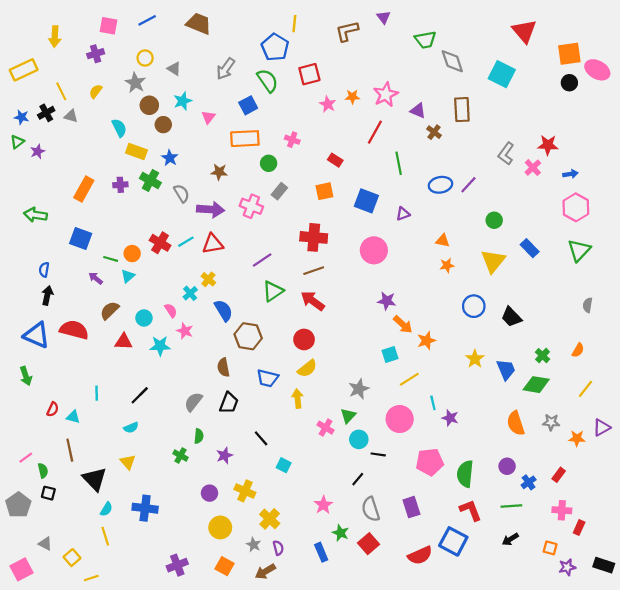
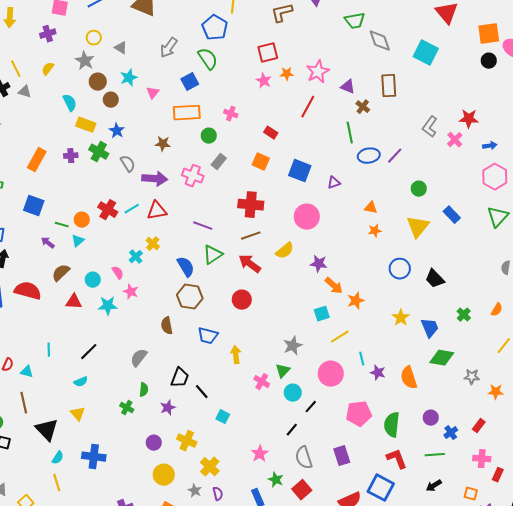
red square: (309, 74) -> (268, 53), moved
green line: (399, 163) -> (350, 133), moved
orange square: (324, 191) -> (261, 162), turned 36
purple line: (262, 260) -> (203, 226), turned 54
blue semicircle: (223, 310) -> (186, 267), moved
yellow semicircle: (307, 368) -> (285, 251), moved
green diamond: (536, 385) -> (442, 358), moved
black trapezoid: (229, 403) -> (180, 378), moved
orange semicircle: (516, 423) -> (409, 378), moved
black line: (378, 454) -> (311, 407), turned -56

